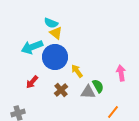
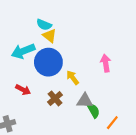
pink arrow: (121, 73) -> (106, 63), moved
red arrow: (32, 82) -> (23, 90), turned -104
green semicircle: (98, 86) -> (94, 111), moved

